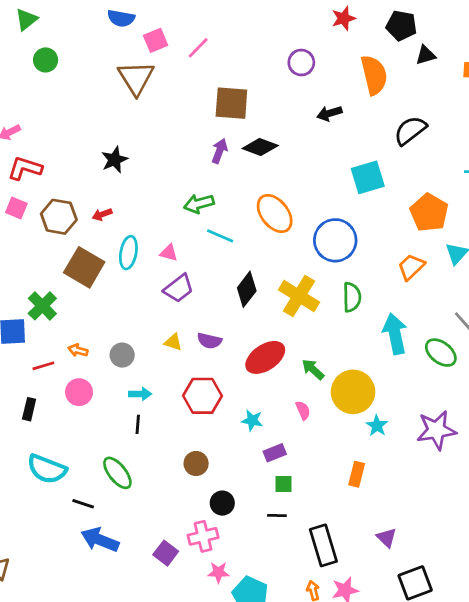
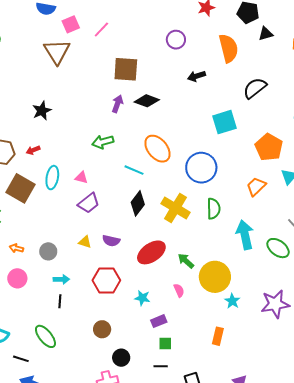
cyan line: (220, 236) -> (134, 170), moved

